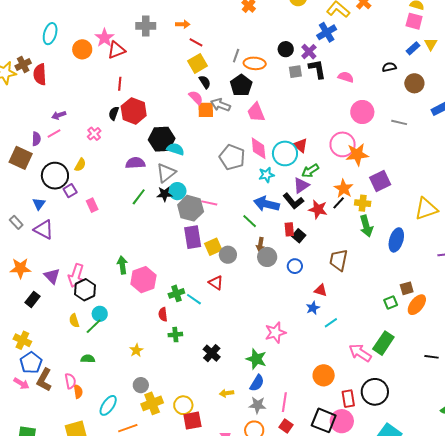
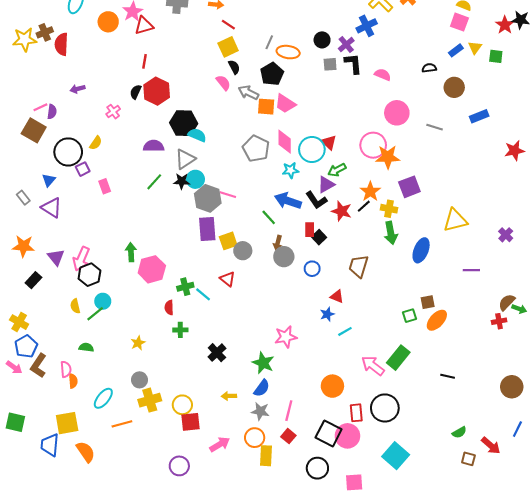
orange square: (206, 110) -> (266, 107), moved
pink trapezoid: (256, 112) -> (285, 104), turned -40
pink line: (54, 134) -> (40, 107), moved

